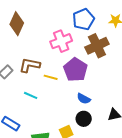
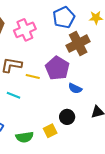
pink cross: (61, 41) -> (25, 30), moved
blue semicircle: (84, 99) -> (75, 88), moved

